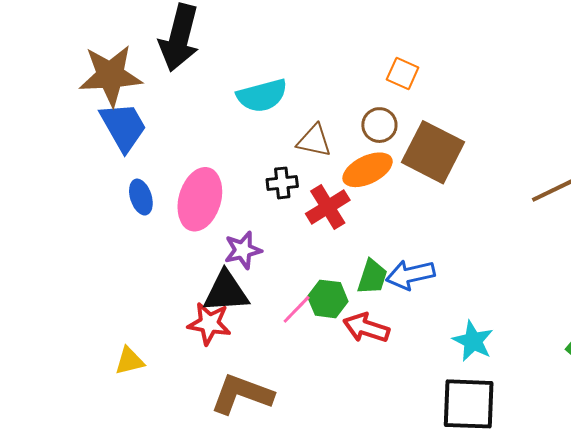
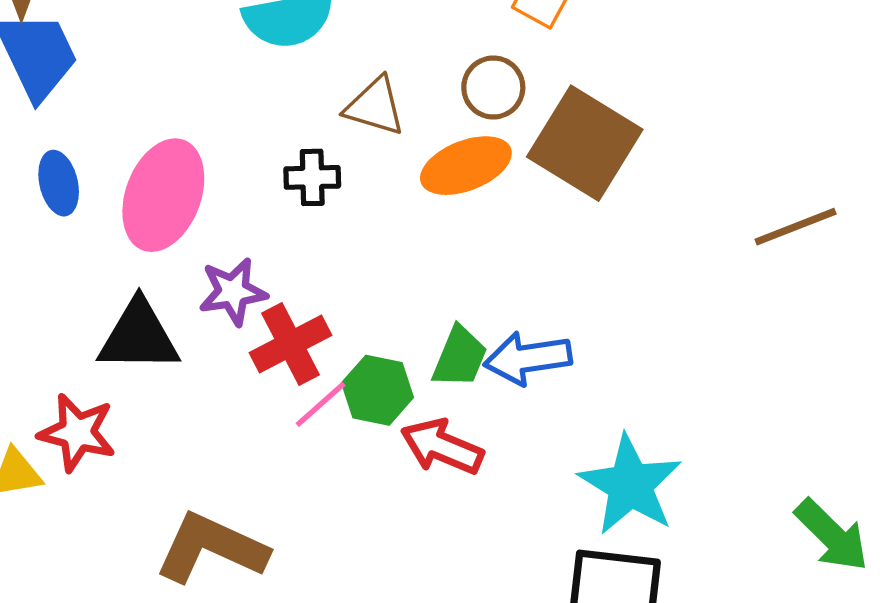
red cross: (328, 207) -> (291, 344), moved
black triangle: (226, 292) -> (139, 336), moved
red star: (209, 323) -> (77, 433), moved
cyan star: (473, 341) -> (630, 485), size x1.4

